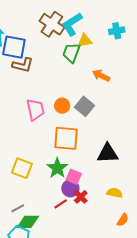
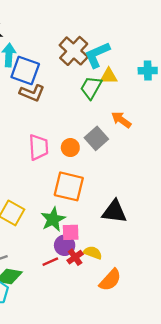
gray square: (84, 106) -> (96, 138), moved
pink square: (74, 177) -> (71, 232), turned -35
yellow semicircle: (115, 193) -> (93, 253), moved
orange semicircle: (123, 220) -> (110, 280), moved, size x1.5

